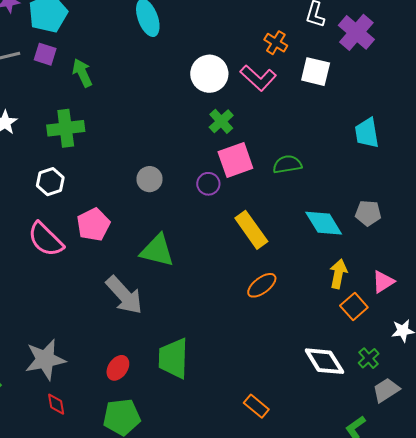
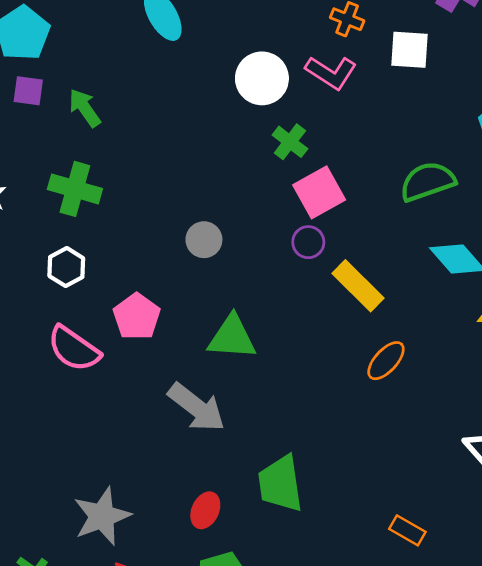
green cross: (66, 128) -> (75, 189), turned 33
green semicircle: (287, 164) -> (427, 181), moved, size x1.4
purple circle: (208, 184) -> (308, 242), moved

